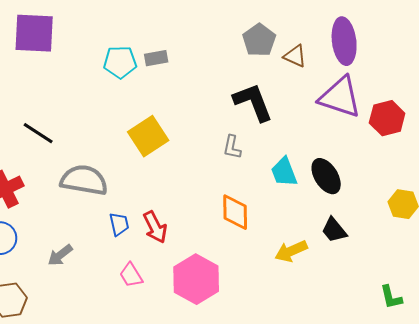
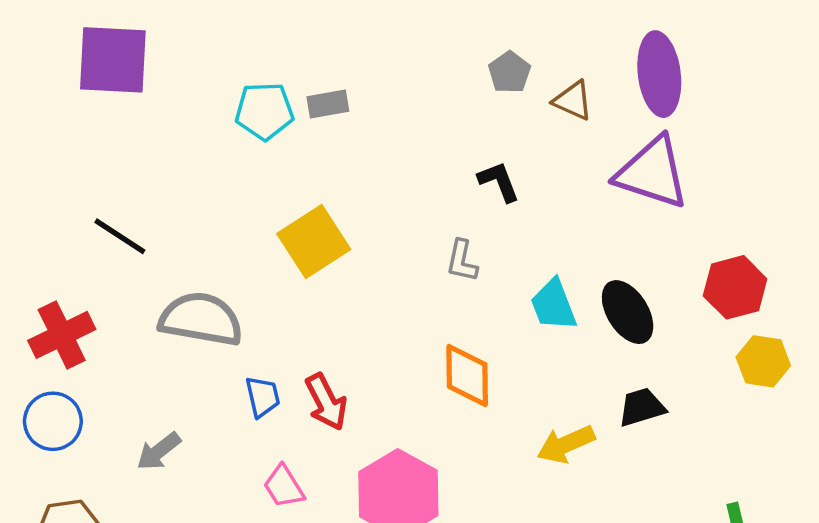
gray pentagon: (259, 40) -> (509, 72), size x0.7
black L-shape: (253, 102) -> (499, 182), size x0.6
red hexagon: (387, 118) -> (735, 287), moved
black trapezoid: (334, 230) -> (642, 407), turned 112

